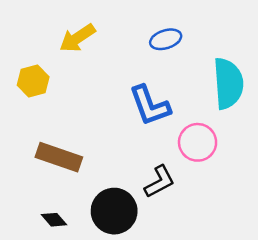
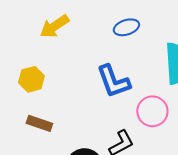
yellow hexagon: (33, 81) -> (31, 79), moved
brown rectangle: (59, 157) -> (39, 123), size x0.7

